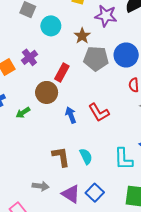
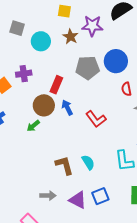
brown star: (82, 36) -> (70, 37), moved
purple cross: (29, 57) -> (24, 74), turned 35
green arrow: (23, 113) -> (33, 126), moved
blue arrow: (71, 115) -> (67, 108), moved
blue square: (95, 193) -> (100, 196), turned 30

